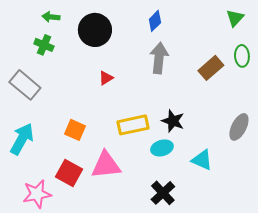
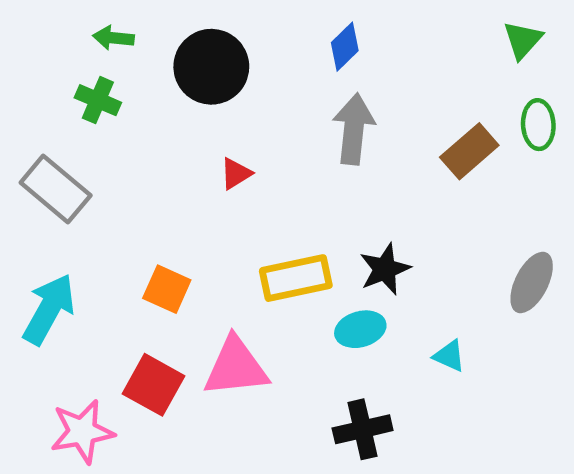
black star: (173, 121) -> (385, 269), turned 30
cyan triangle: (202, 160) -> (449, 356), size x0.7
black cross: (163, 193) -> (363, 429), turned 30

